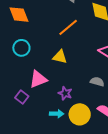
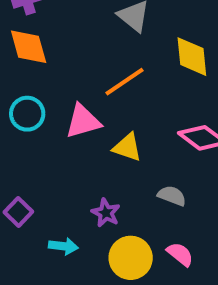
yellow triangle: (60, 57) -> (127, 147), moved
pink triangle: (38, 79) -> (83, 121), moved
cyan arrow: (57, 114) -> (63, 246), moved

